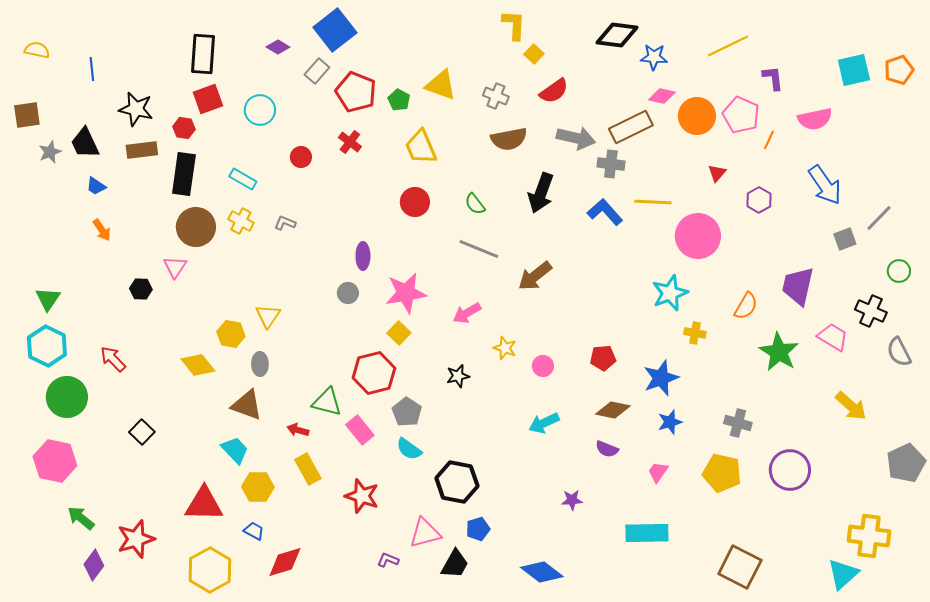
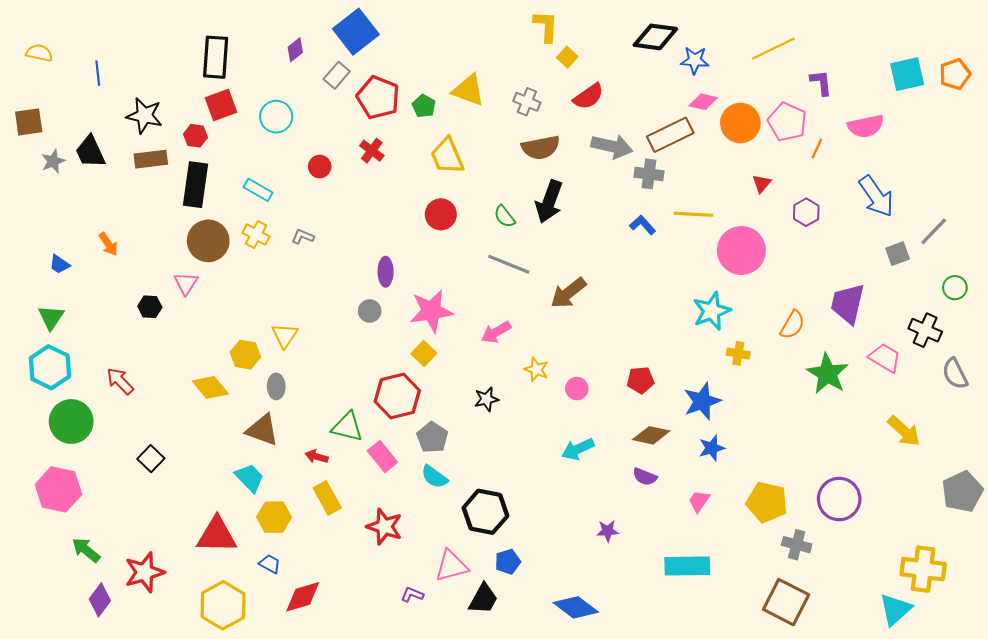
purple diamond: (278, 47) -> (295, 50), turned -70
blue trapezoid: (96, 186) -> (59, 264), moved
black arrow: (541, 193) -> (549, 202), moved
blue L-shape: (605, 212) -> (643, 225), size x0.7
gray cross: (738, 423) -> (797, 545), moved

